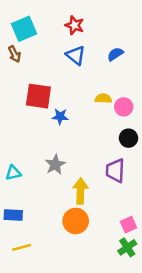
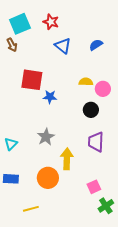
red star: (74, 25) -> (51, 22), moved
black circle: (128, 138) -> (91, 110), moved
cyan triangle: (13, 173) -> (11, 144), turned -32
orange circle: (76, 221) -> (48, 178), moved
pink square: (128, 225) -> (94, 187), moved
yellow line: (22, 247) -> (31, 209), moved

